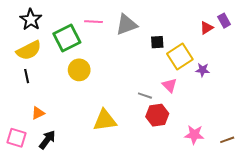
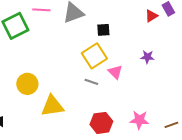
yellow square: (180, 57) -> (94, 56), moved
yellow circle: (79, 70) -> (27, 84), moved
red hexagon: (157, 115) -> (101, 123), moved

